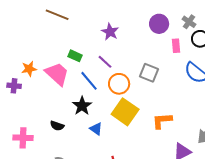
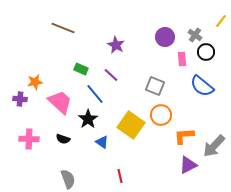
pink trapezoid: (57, 74) -> (60, 102), moved
orange circle: (119, 84) -> (161, 115), moved
orange L-shape: (162, 121) -> (184, 136), moved
pink cross: (23, 138) -> (29, 139), moved

